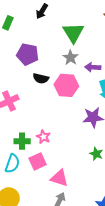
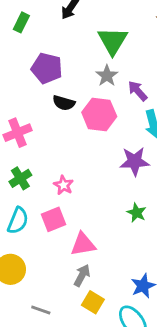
purple arrow: (93, 67) -> (138, 91), turned 42
green cross: (22, 141) -> (20, 178), moved, turned -35
pink triangle: (59, 178) -> (83, 244), turned -30

